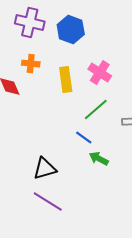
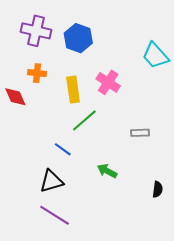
green line: (96, 110) -> (84, 120), moved
blue line: (84, 138) -> (63, 149), moved

